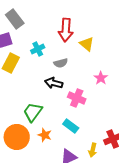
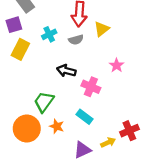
yellow triangle: (87, 44) -> (102, 29), turned 42
gray semicircle: (61, 63) -> (76, 40), moved
yellow arrow: (93, 150) -> (108, 142), turned -128

